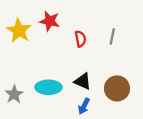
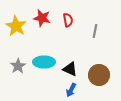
red semicircle: (80, 39) -> (68, 20), moved
cyan ellipse: (48, 87) -> (44, 62), moved
gray star: (14, 94) -> (18, 66), moved

